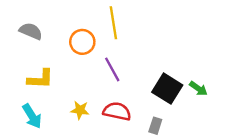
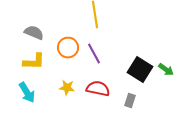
gray semicircle: (31, 31) -> (34, 33), moved
orange circle: (82, 42) -> (68, 48), moved

